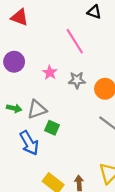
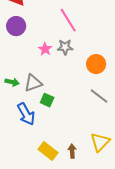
purple circle: (14, 62) -> (16, 26), moved
gray star: (77, 80) -> (65, 47), moved

